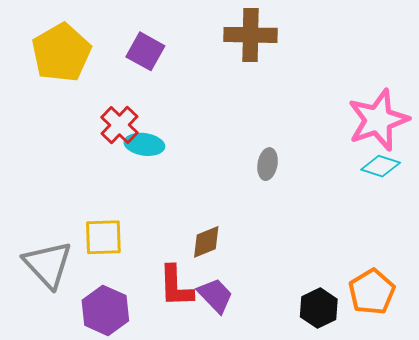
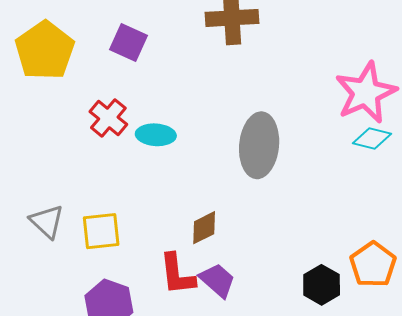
cyan ellipse: (144, 144) -> (156, 135), moved
gray ellipse: (268, 164) -> (259, 145), size x2.0
gray triangle: (48, 264) -> (47, 221), moved, size x0.7

